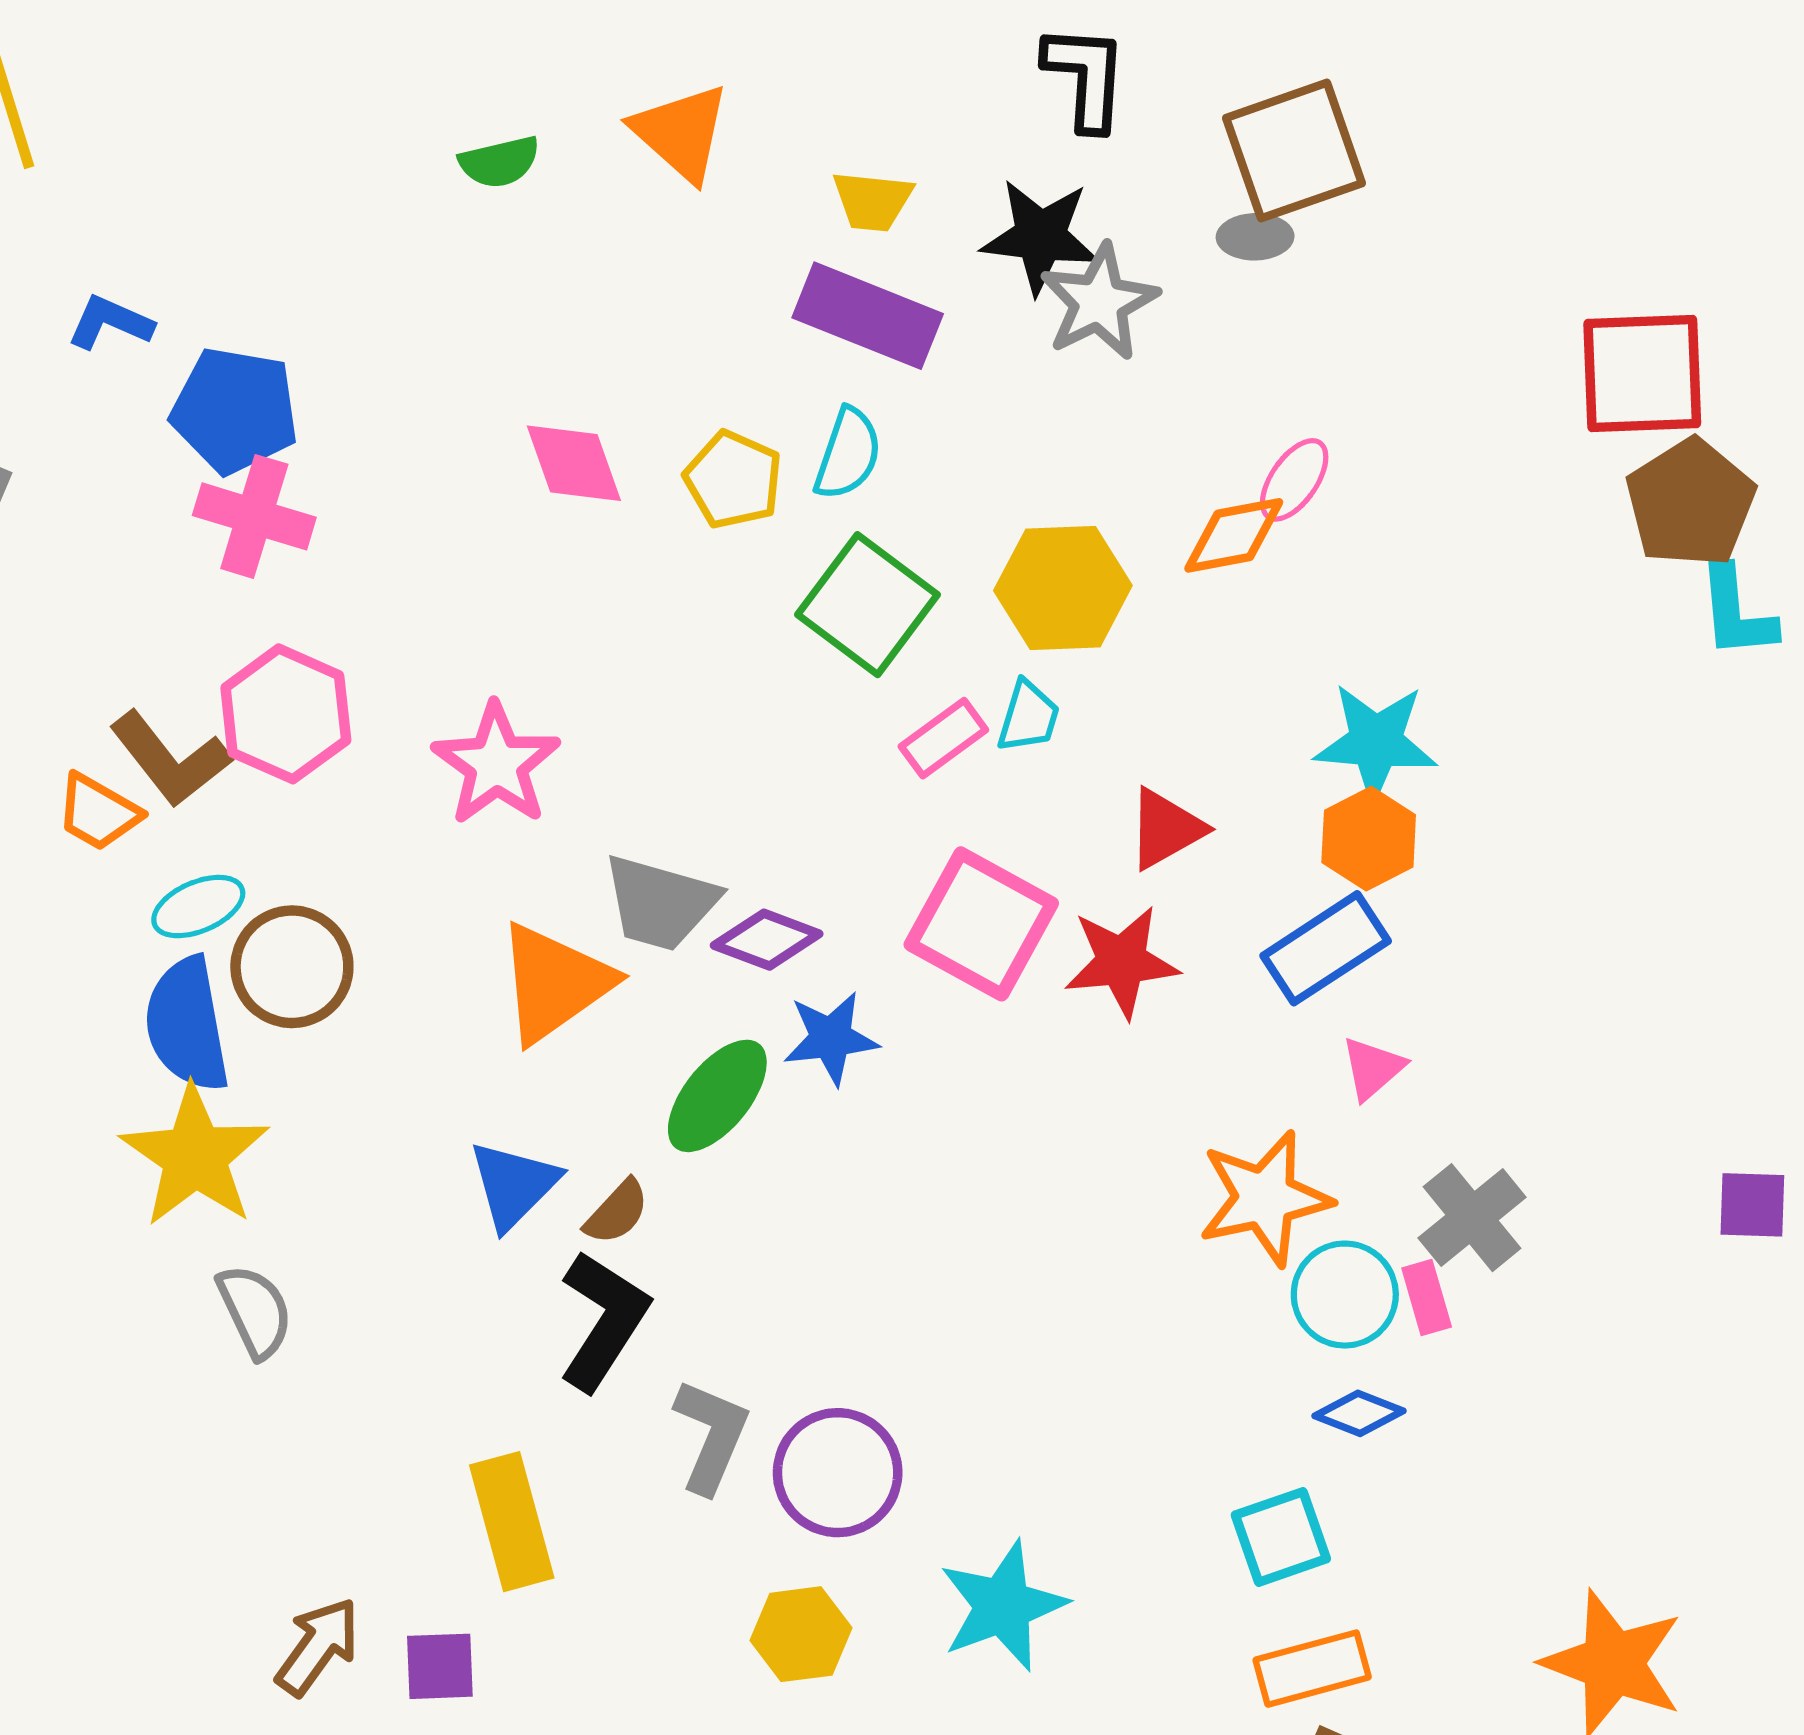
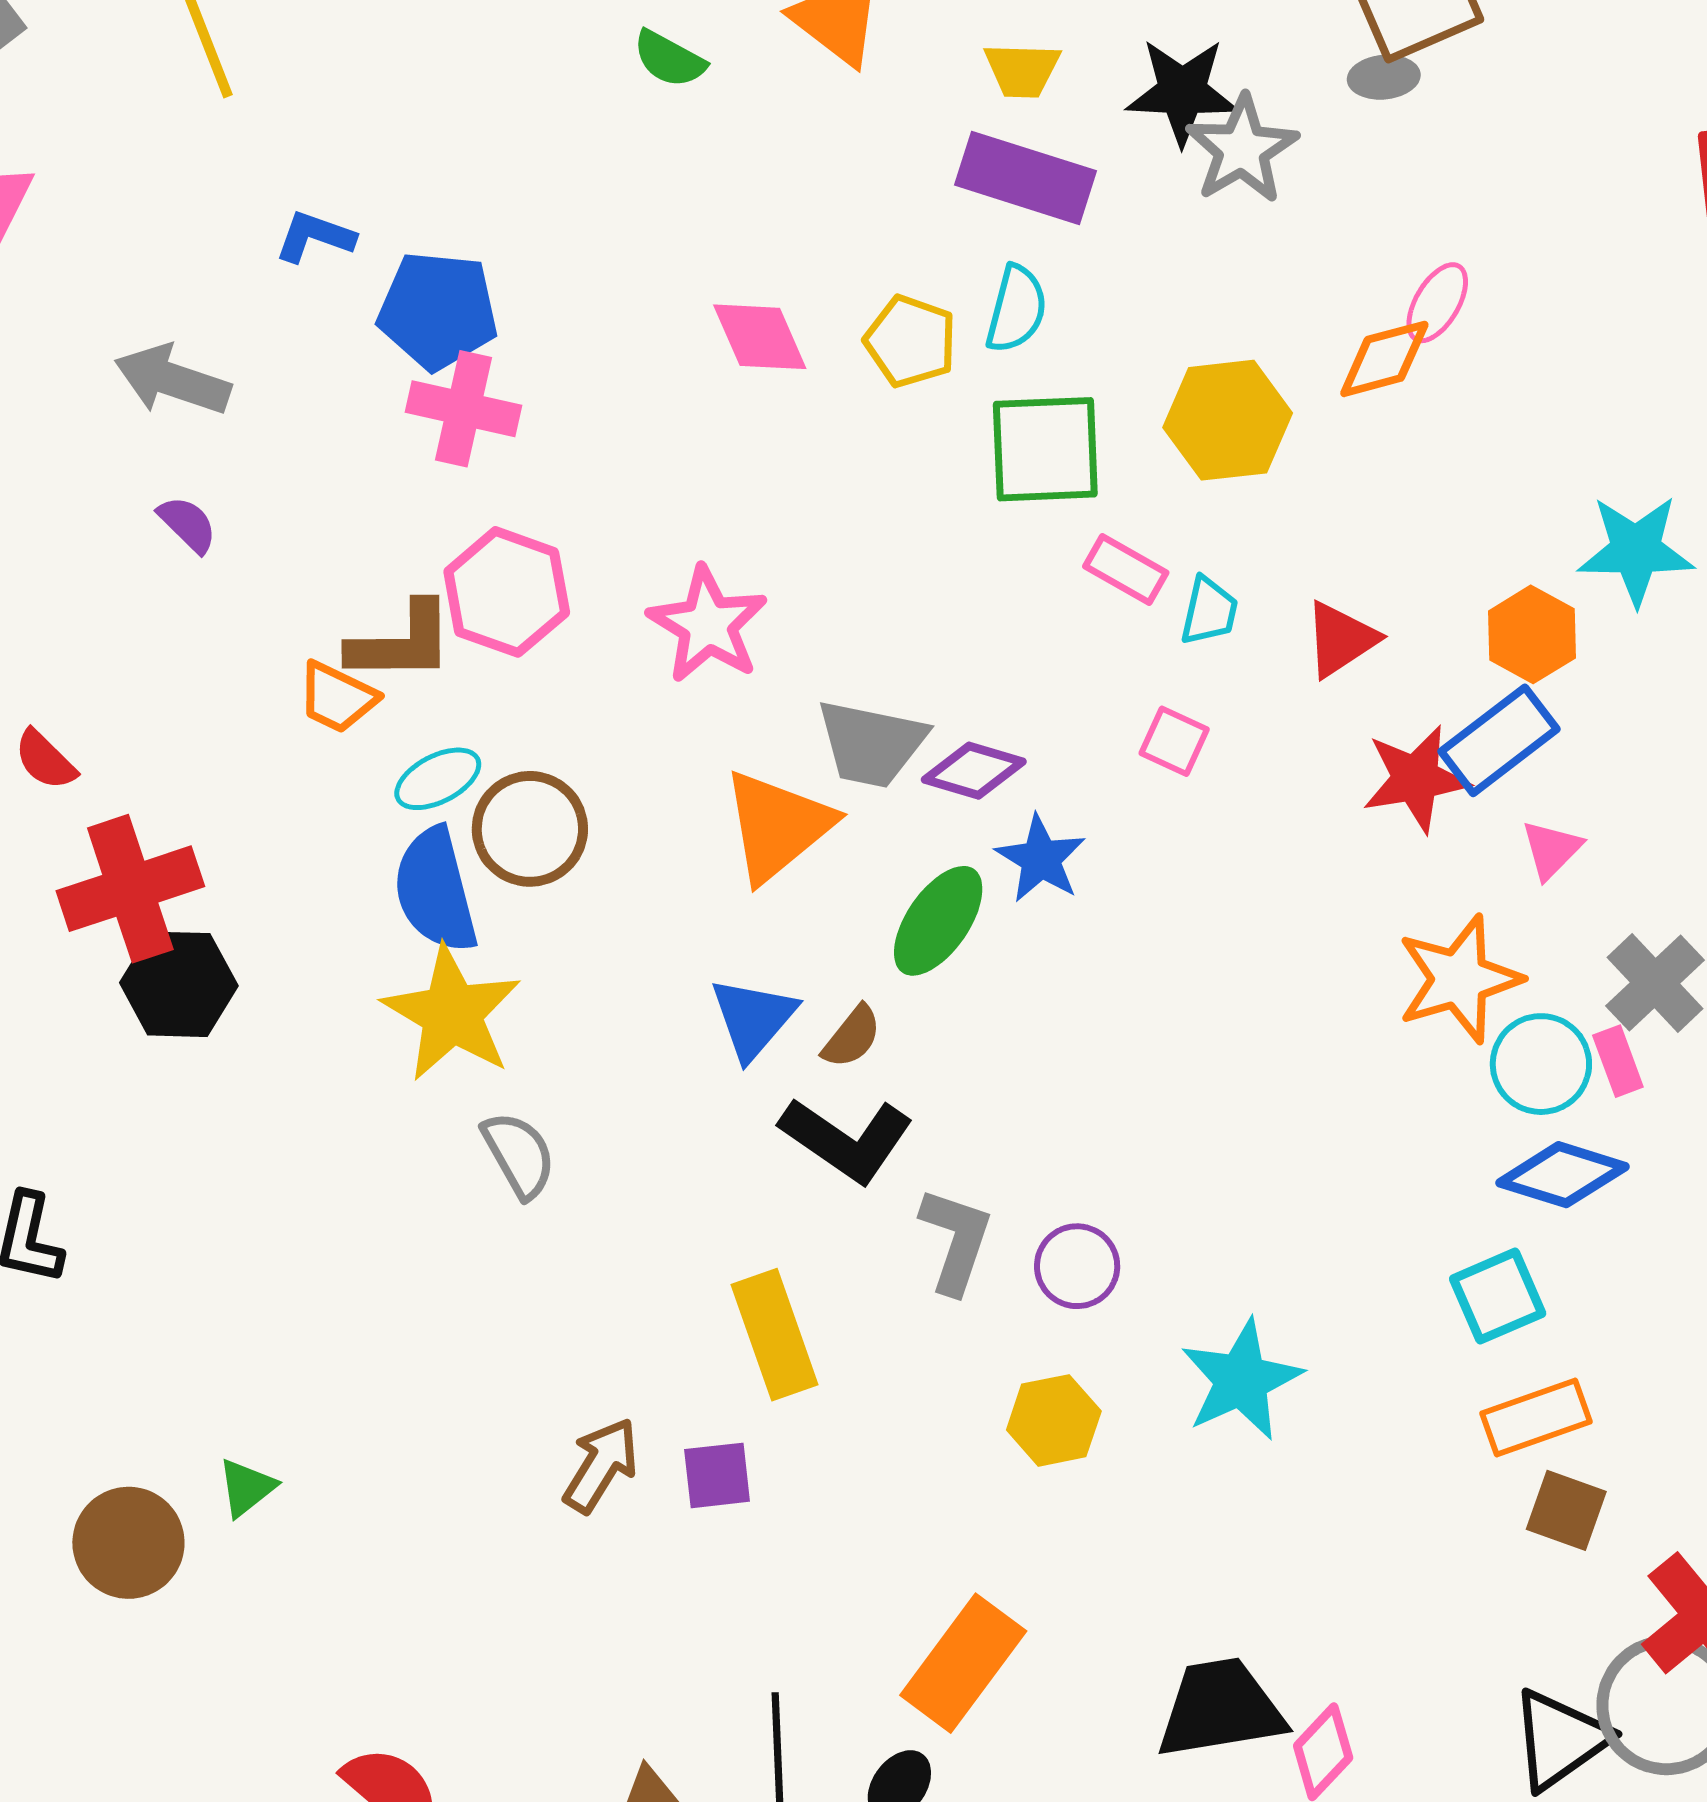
green semicircle: (499, 162) -> (669, 59), turned 46
green square: (868, 605) -> (1045, 449), turned -35
cyan trapezoid: (1028, 717) -> (1209, 611), moved
pink rectangle: (943, 738) -> (1126, 569), turned 70
cyan star: (1376, 742) -> (1636, 550), moved
brown L-shape: (170, 759) -> (401, 642), turned -48
pink square: (981, 924) -> (1174, 741), size x0.5
red star: (1122, 962) -> (1416, 779), moved
blue star: (831, 1038) -> (1041, 859), turned -30
black L-shape: (603, 1320) -> (847, 1140), turned 96
blue diamond: (1359, 1413) -> (1562, 1175), size x1.5
purple circle: (838, 1473) -> (1077, 1266), size x0.7

